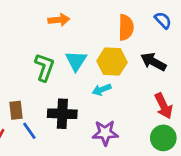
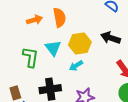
orange semicircle: (126, 27) -> (59, 18), moved

